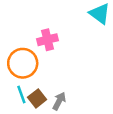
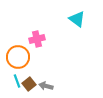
gray arrow: (59, 101) -> (46, 86), turned -104

